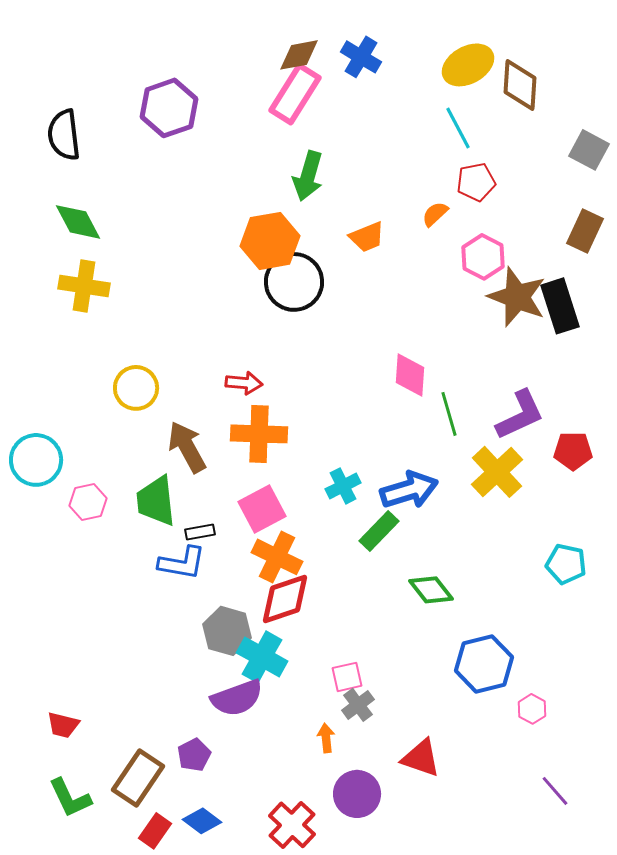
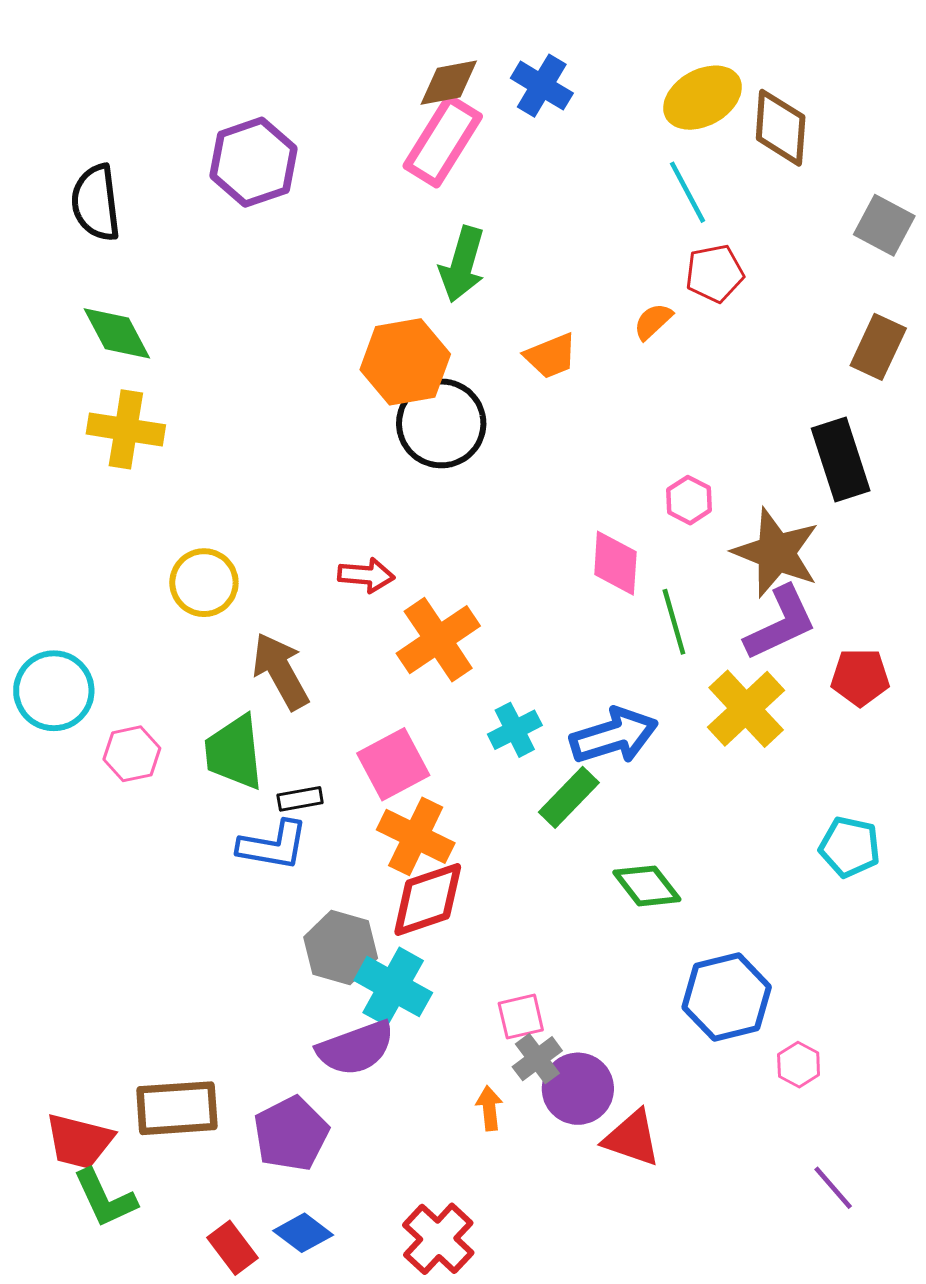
pink hexagon: (483, 257) -> (689, 500), moved, size x0.7
brown star: (517, 297) -> (776, 553), moved
orange cross: (259, 434) -> (438, 640), moved, turned -36
red trapezoid: (63, 725) -> (79, 1141), moved, size x1.4
purple pentagon: (194, 755) -> (291, 1134), size x1.5
brown rectangle: (138, 778) -> (177, 1108), moved, turned 52
purple circle: (357, 794) -> (578, 1089), moved
red rectangle: (155, 831) -> (233, 1248), turned -72

